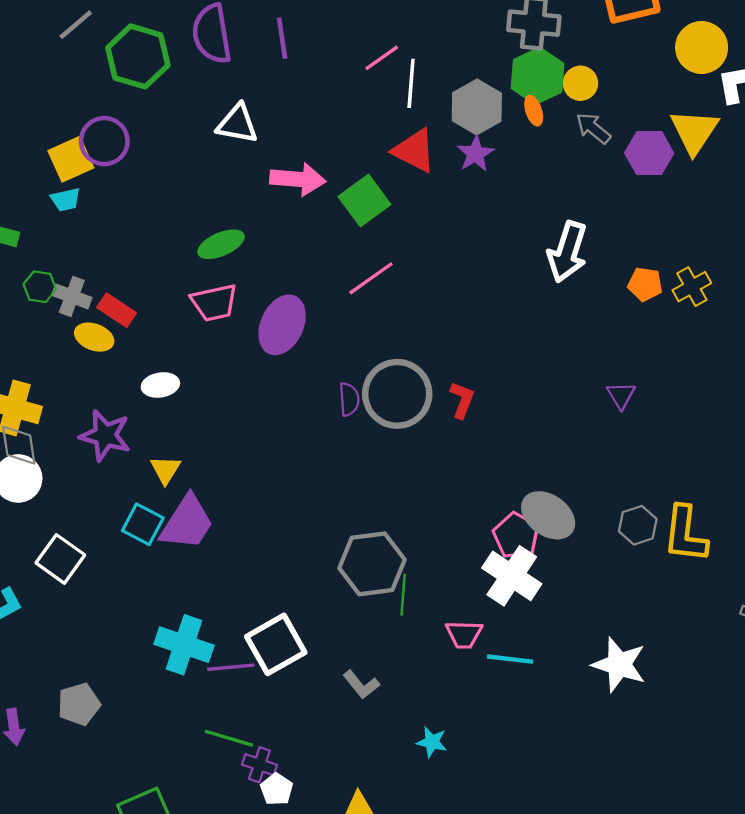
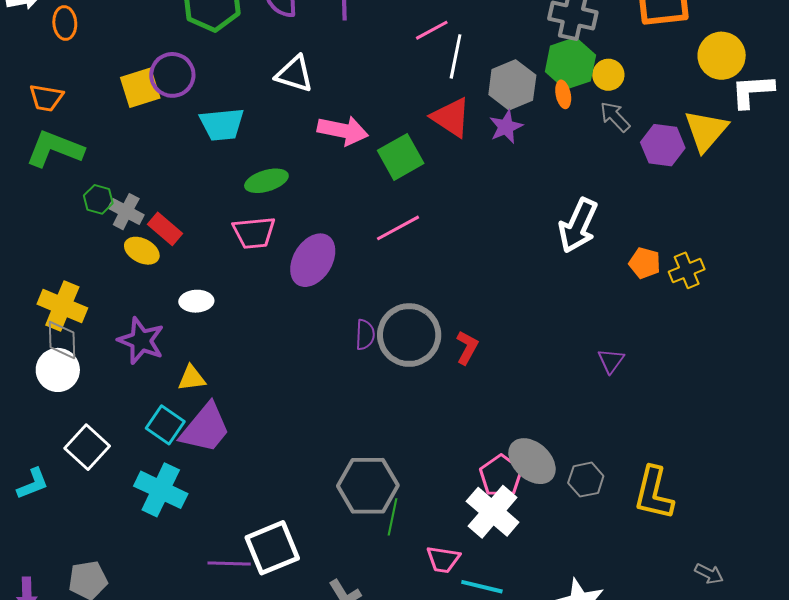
cyan trapezoid: (65, 200) -> (222, 124), moved, size x1.6
yellow triangle: (165, 470) -> (192, 378), turned 44
gray hexagon: (638, 525) -> (586, 480), moved
cyan cross: (184, 645) -> (161, 490), moved

